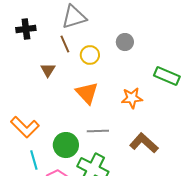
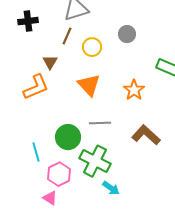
brown line: (65, 44) -> (67, 36), turned 48
orange star: (132, 98) -> (134, 90), turned -30
orange L-shape: (25, 127) -> (36, 87), moved, turned -68

